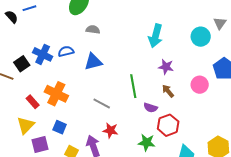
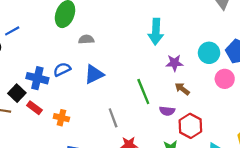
cyan circle: (201, 37) -> (209, 53), moved
pink circle: (200, 85) -> (225, 79), moved
orange cross: (56, 94) -> (61, 118), size x0.6
red rectangle: (33, 102) -> (34, 108), moved
gray line: (102, 104) -> (113, 118), turned 54

